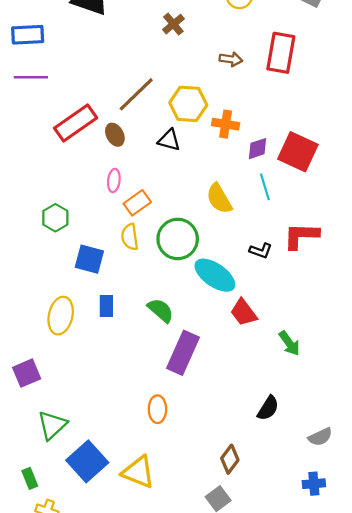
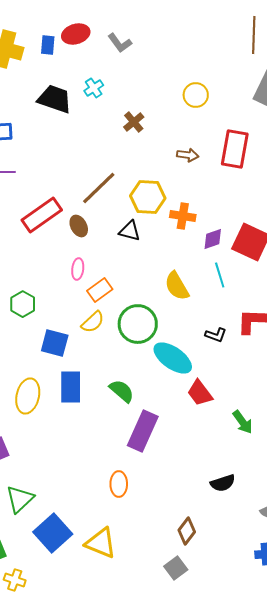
yellow semicircle: (130, 237) -> (93, 322), turned -125
blue rectangle: (106, 306) -> (71, 387), size x1.5
black semicircle: (268, 408) -> (223, 483), turned 40

